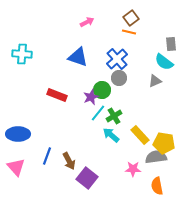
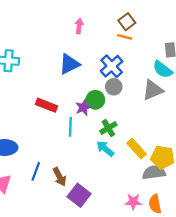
pink arrow: (87, 22) -> (79, 26), turned -56
blue triangle: (78, 57) -> (69, 64), turned -45
gray triangle: (155, 81) -> (153, 90), size x1.5
cyan line: (98, 113) -> (70, 127), moved, turned -36
pink star: (133, 169) -> (133, 202), moved

